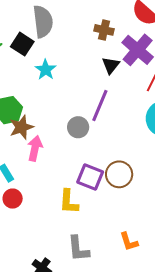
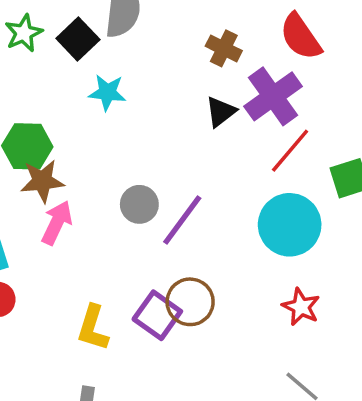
cyan star: (46, 70) -> (107, 92), turned 30
purple line: (100, 106) -> (182, 220), moved
purple square: (90, 177) -> (157, 315), moved

